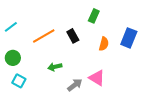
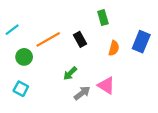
green rectangle: (94, 16) -> (103, 18), turned -40
green circle: (13, 58) -> (24, 57), moved
green arrow: (55, 67) -> (70, 73), moved, turned -32

